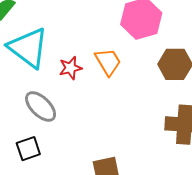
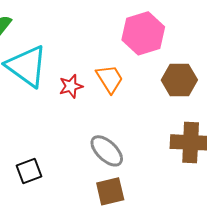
gray ellipse: (41, 106) -> (107, 151), moved

